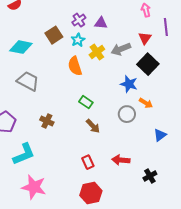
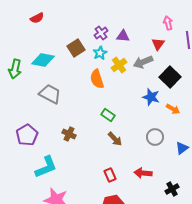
red triangle: (145, 38) -> (158, 44), moved
orange arrow: (146, 103) -> (173, 109), moved
gray circle: (127, 114) -> (155, 137), moved

